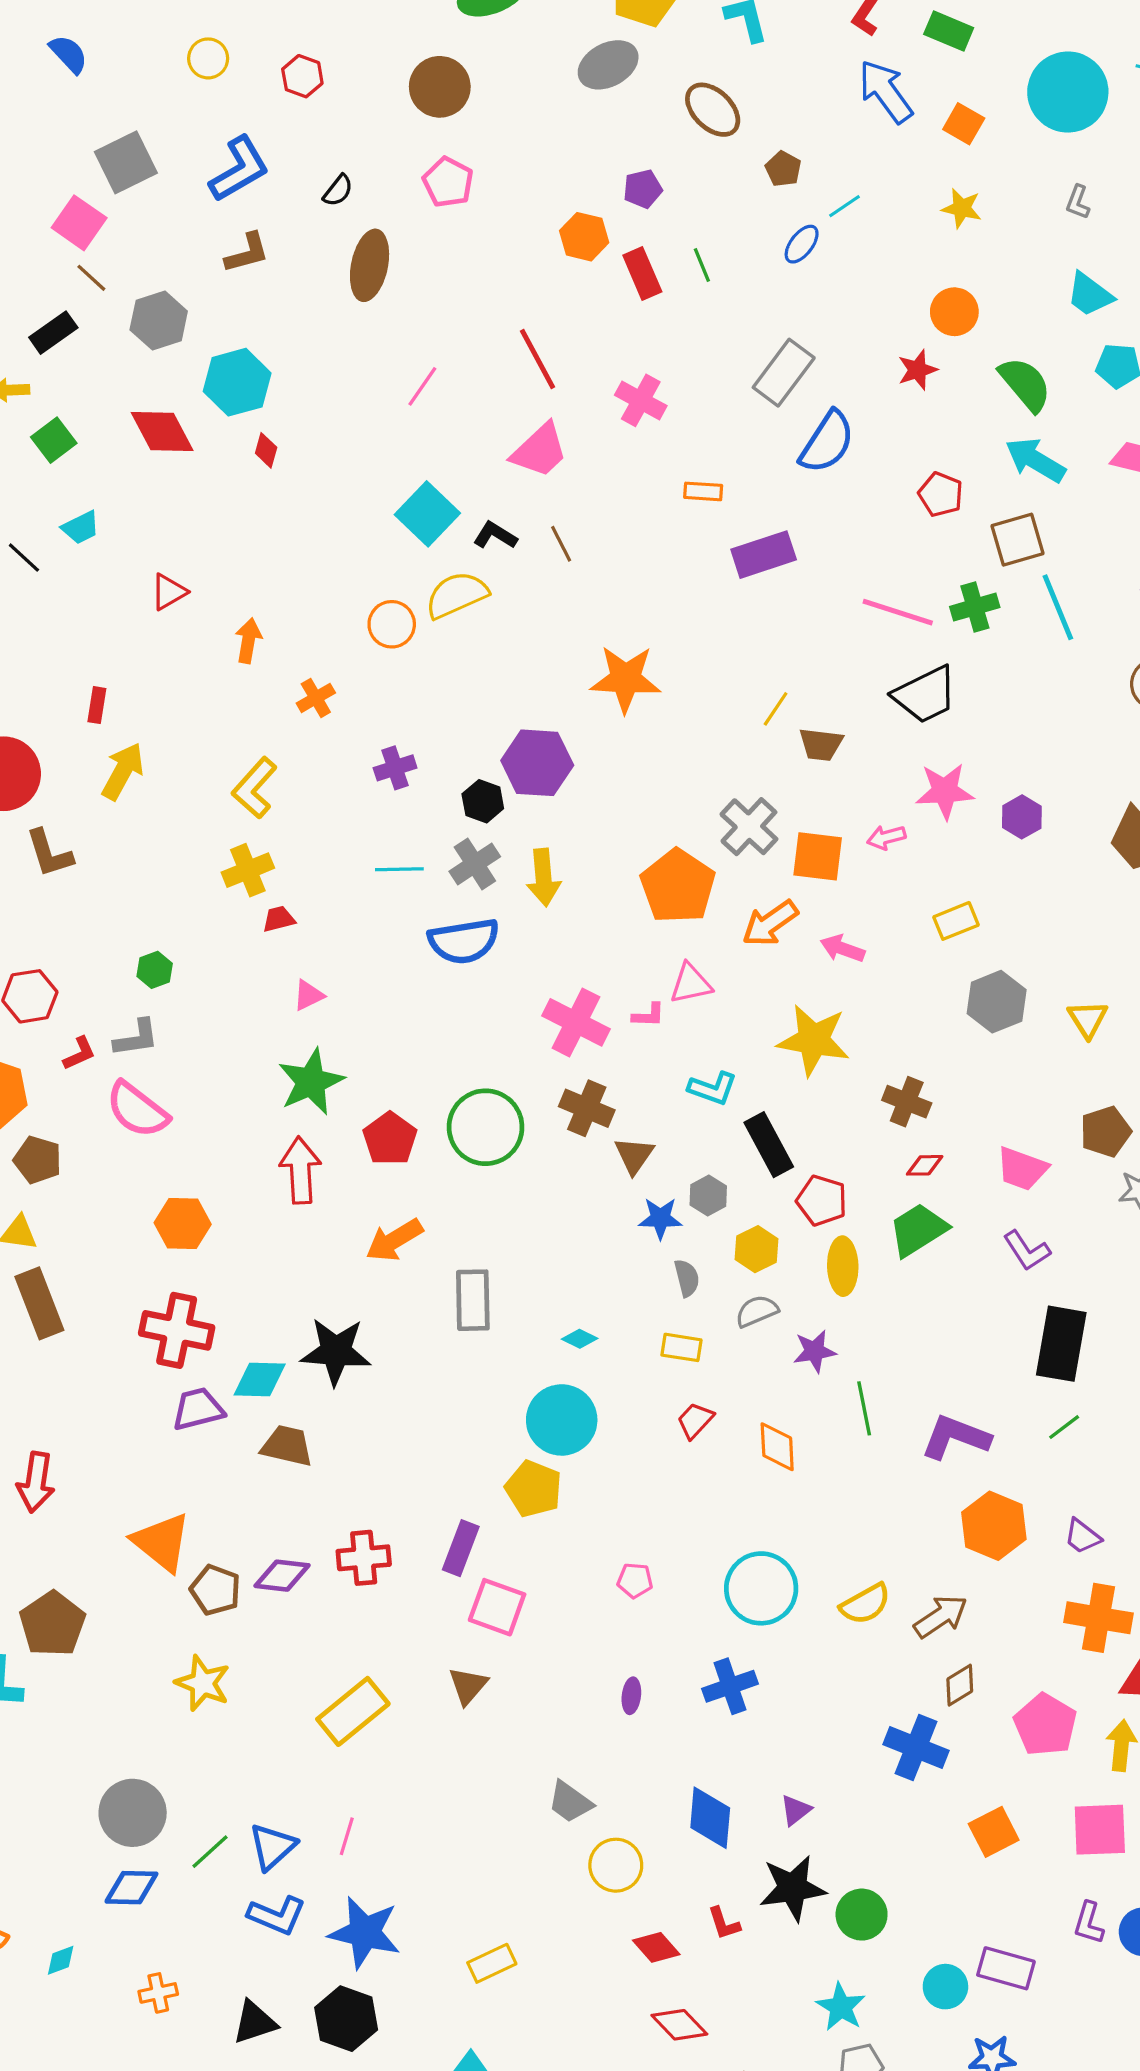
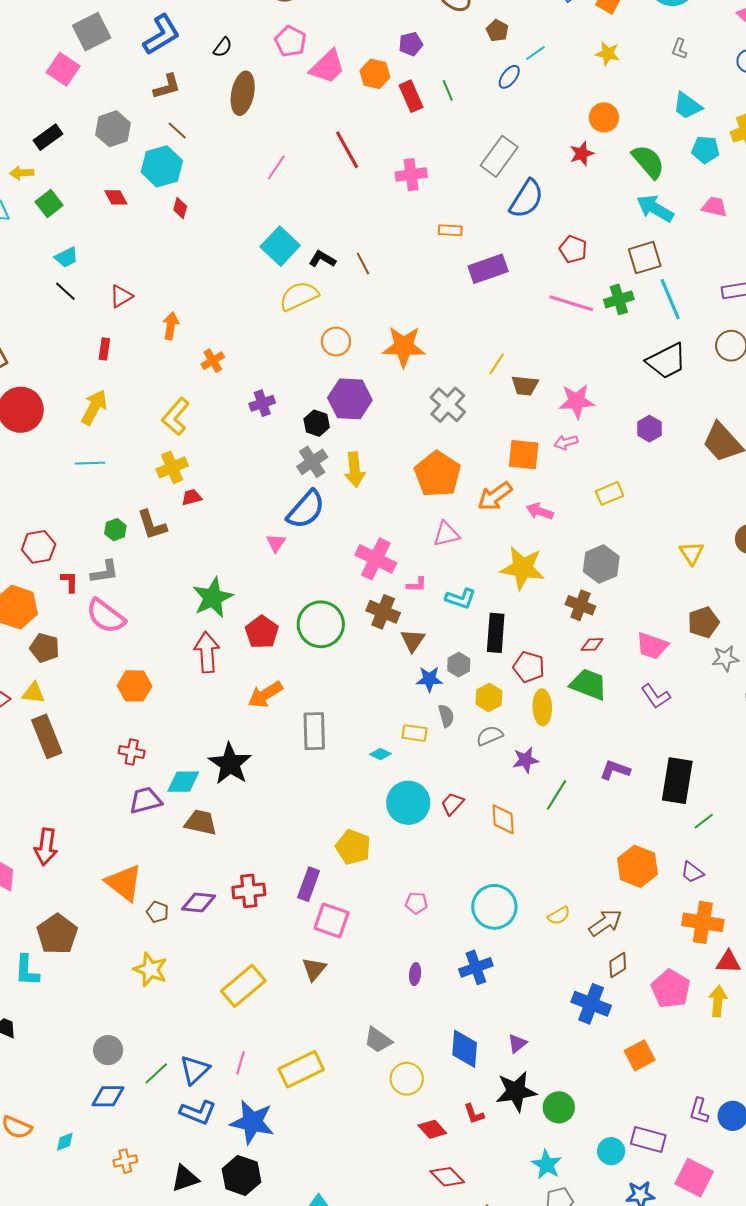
brown line: (91, 278) -> (177, 131), moved
pink cross: (641, 400) -> (411, 175), turned -36
red diamond: (162, 432) -> (116, 197), size x0.6
pink trapezoid: (540, 450) -> (327, 67), moved
red pentagon: (941, 494) -> (573, 249), moved
black line: (24, 558) -> (65, 291), moved
orange circle: (392, 624) -> (336, 342), moved
black trapezoid: (925, 695) -> (667, 361), moved
red rectangle: (97, 705) -> (104, 349), moved
pink star: (945, 791) -> (577, 401), moved
gray cross: (749, 827) -> (448, 405), moved
brown L-shape: (49, 853) -> (152, 525), moved
cyan line: (399, 869) -> (90, 463), moved
blue semicircle: (464, 941) -> (306, 510), turned -39
pink triangle: (308, 995) -> (276, 543), moved, turned -30
gray hexagon: (997, 1002) -> (601, 564), moved
pink L-shape: (648, 1015) -> (417, 585), moved
red L-shape: (79, 1053) -> (70, 582), turned -65
black rectangle: (769, 1145) -> (496, 633), turned 33
green trapezoid: (918, 1230) -> (588, 684), turned 54
red cross: (177, 1330) -> (132, 752), size x0.6
black rectangle: (1061, 1344) -> (677, 781), moved
yellow rectangle: (681, 1347) -> (414, 733), moved
black star: (336, 1351) -> (230, 764), turned 30
green line: (864, 1408) -> (557, 795), turned 44
cyan circle: (562, 1420) -> (408, 803), moved
green line: (1064, 1427) -> (704, 821), moved
purple L-shape: (956, 1437) -> (615, 770), moved, size x0.7
brown pentagon: (215, 1590) -> (158, 912), size x0.7
yellow semicircle: (865, 1604) -> (559, 916), size x0.7
gray circle: (133, 1813) -> (108, 1050), size x0.7
pink square: (1100, 1830) -> (694, 1178), moved, turned 30
yellow rectangle: (492, 1963) -> (301, 1069), moved, size x1.5

